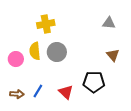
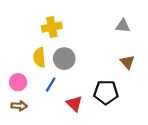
pink circle: (16, 59) -> (18, 82), moved
blue line: (38, 91) -> (51, 84), moved

